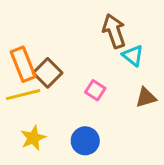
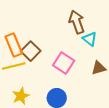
pink square: (95, 90) -> (64, 63), size x1.5

